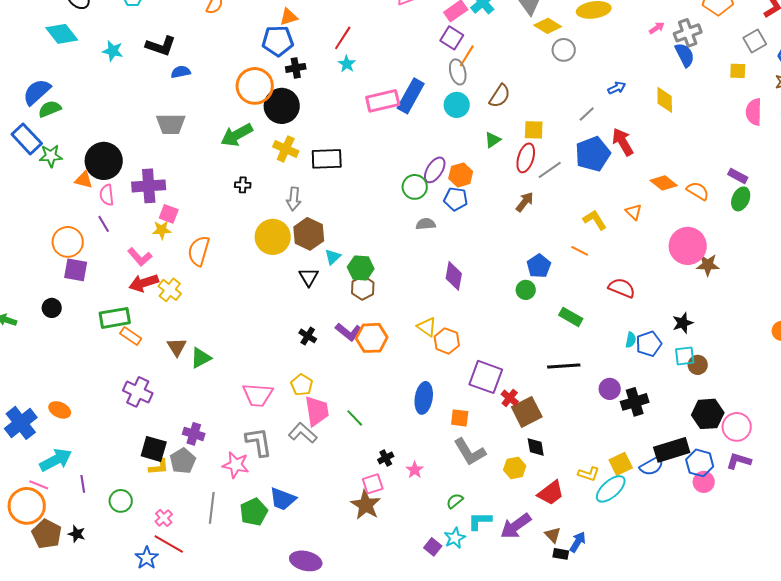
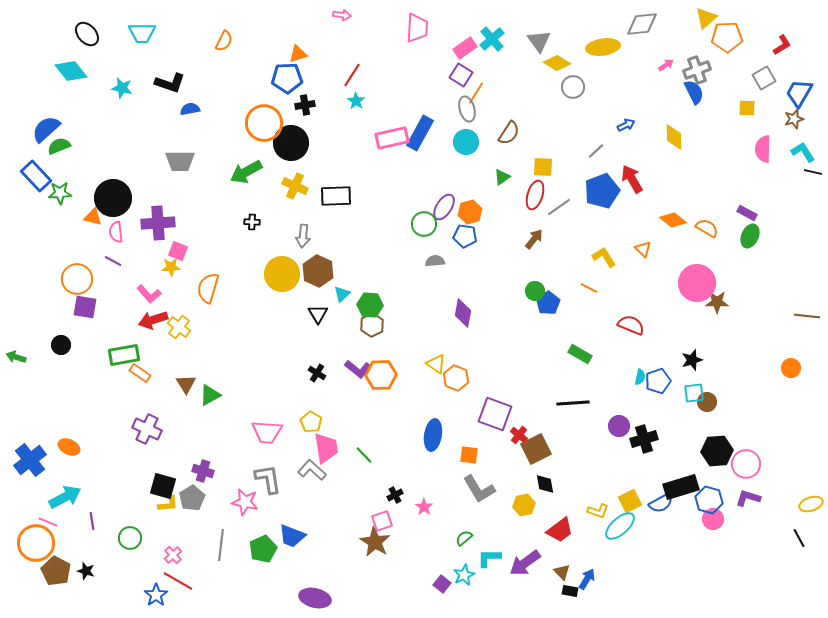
purple line: (104, 224) -> (113, 261), turned -30
green circle: (526, 290) -> (535, 291), moved

